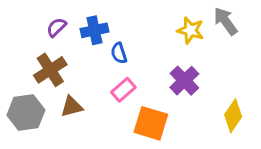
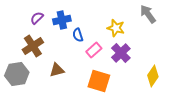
yellow star: (190, 30) -> (116, 28), moved
pink rectangle: (123, 90) -> (94, 50), moved
brown triangle: (72, 107) -> (57, 70), moved

